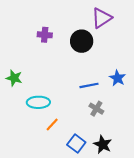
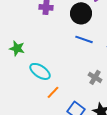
blue line: (89, 85) -> (84, 39), moved, turned 30
cyan ellipse: (38, 102) -> (40, 71), turned 35

